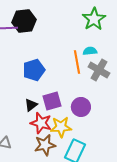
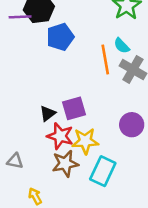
cyan semicircle: (90, 51) -> (122, 46), turned -128
blue pentagon: (34, 70) -> (60, 37), moved
purple circle: (81, 107) -> (132, 125), moved

